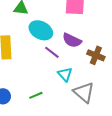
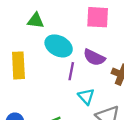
purple line: (52, 52) -> (71, 71), turned 63

